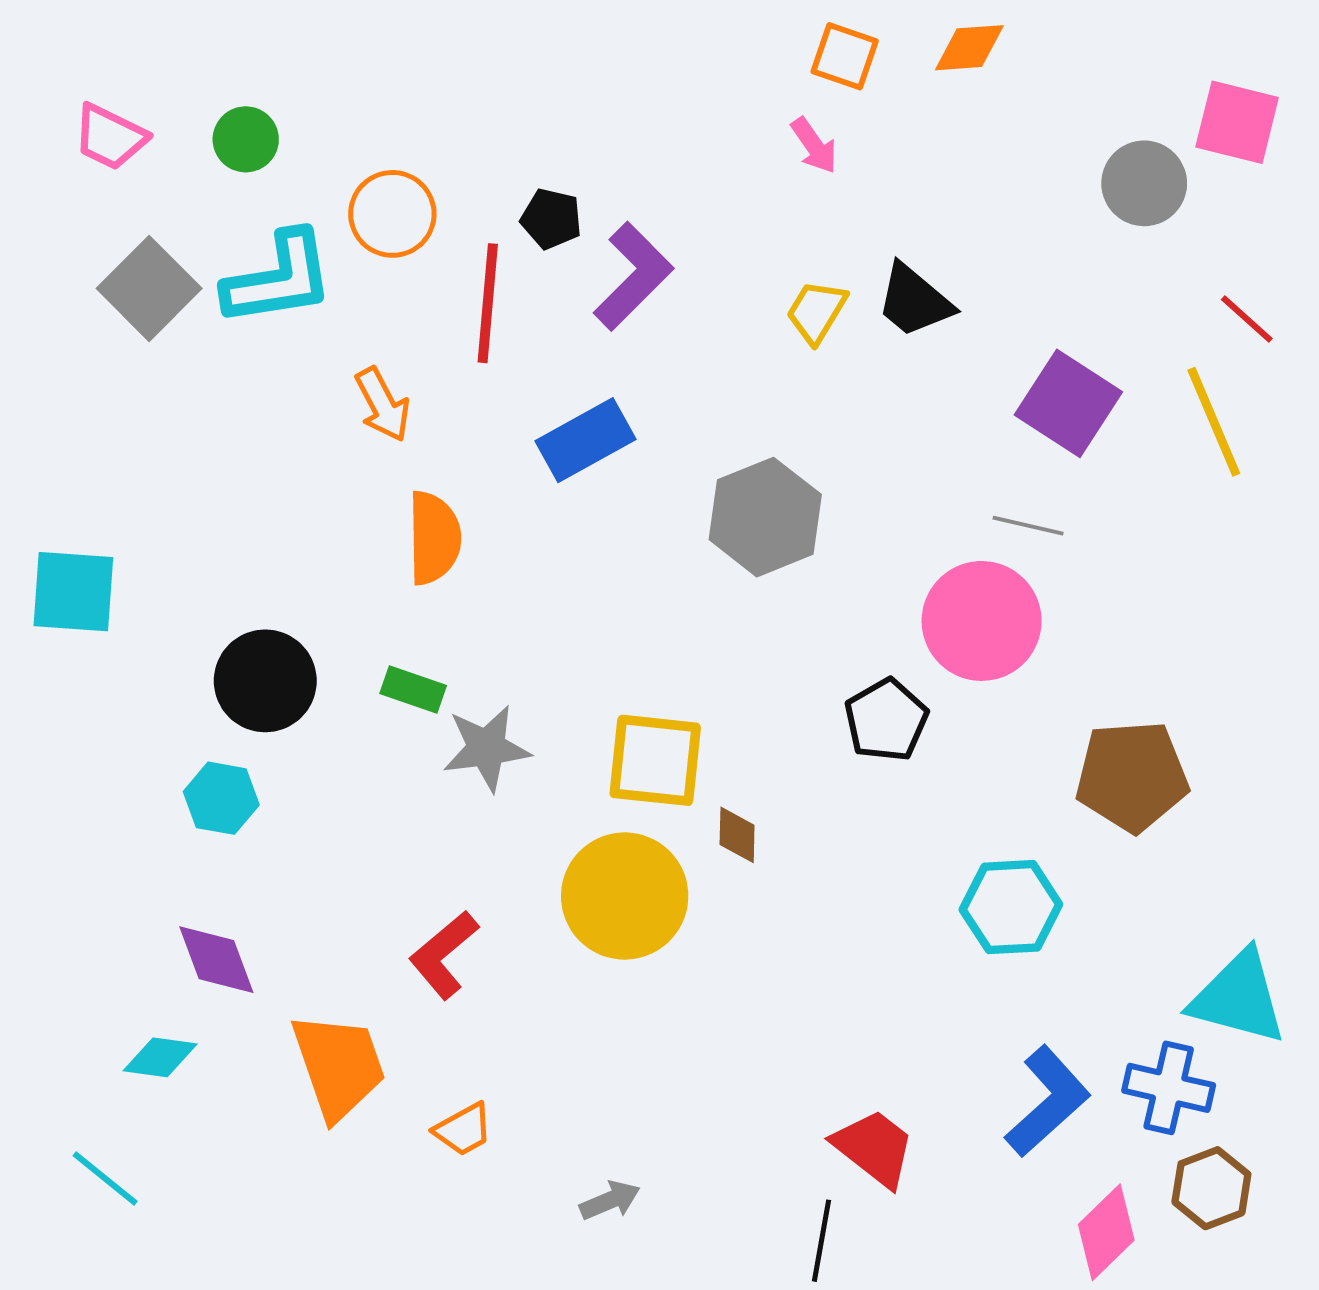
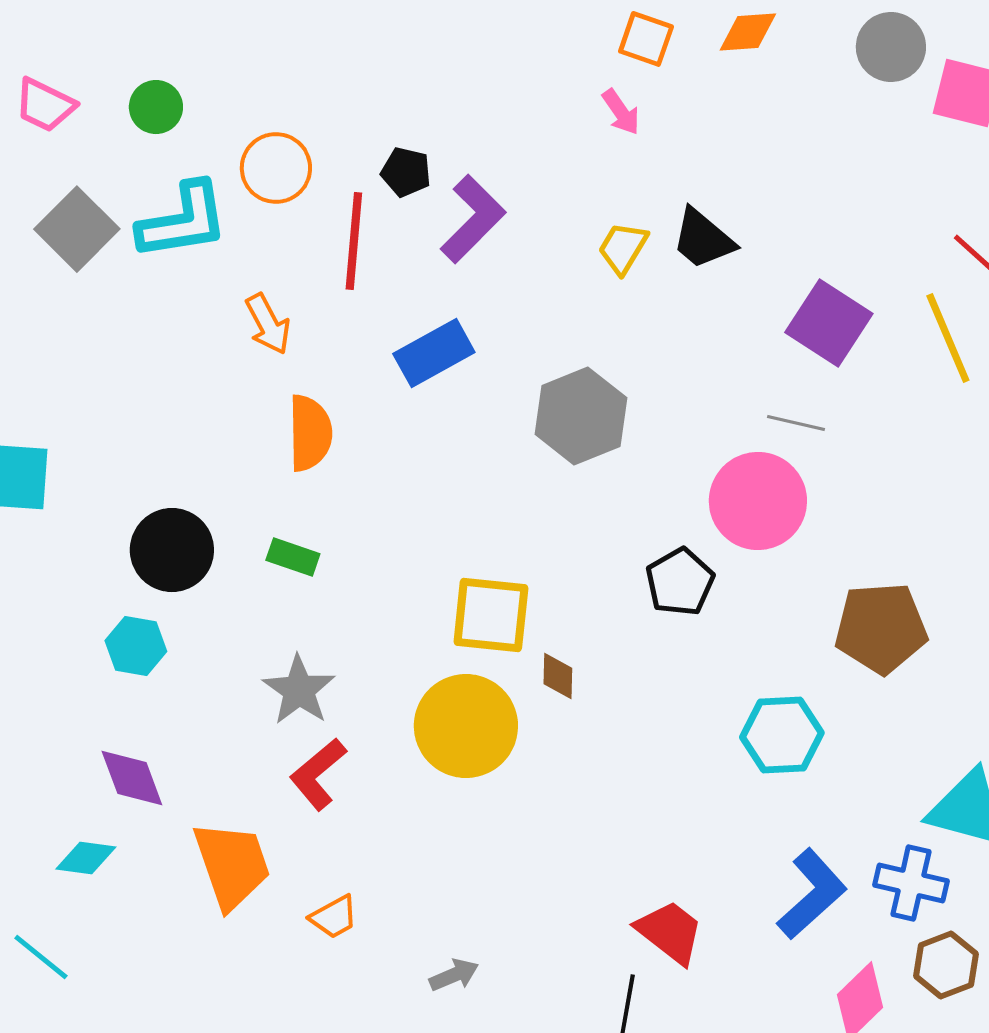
gray circle: (1144, 183) -> (891, 47), moved
gray star: (487, 748) -> (299, 690), moved, turned -30

